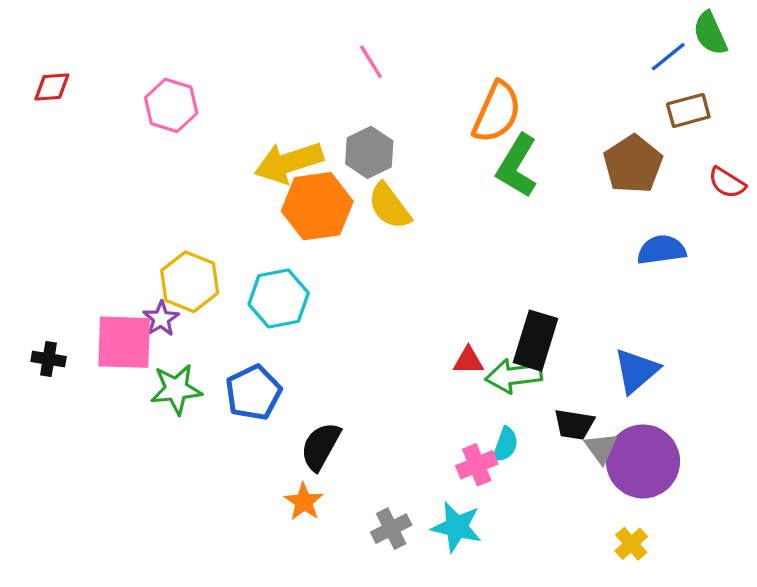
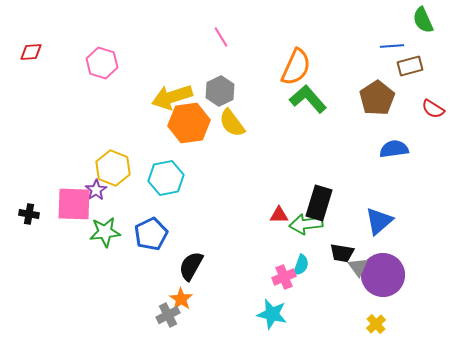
blue line: (668, 57) -> (392, 46), moved, turned 35
green L-shape: (517, 166) -> (308, 99), turned 108
gray cross: (391, 529) -> (168, 315), moved

